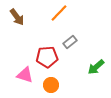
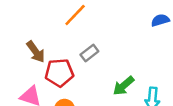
brown arrow: (17, 17) -> (36, 52), moved

